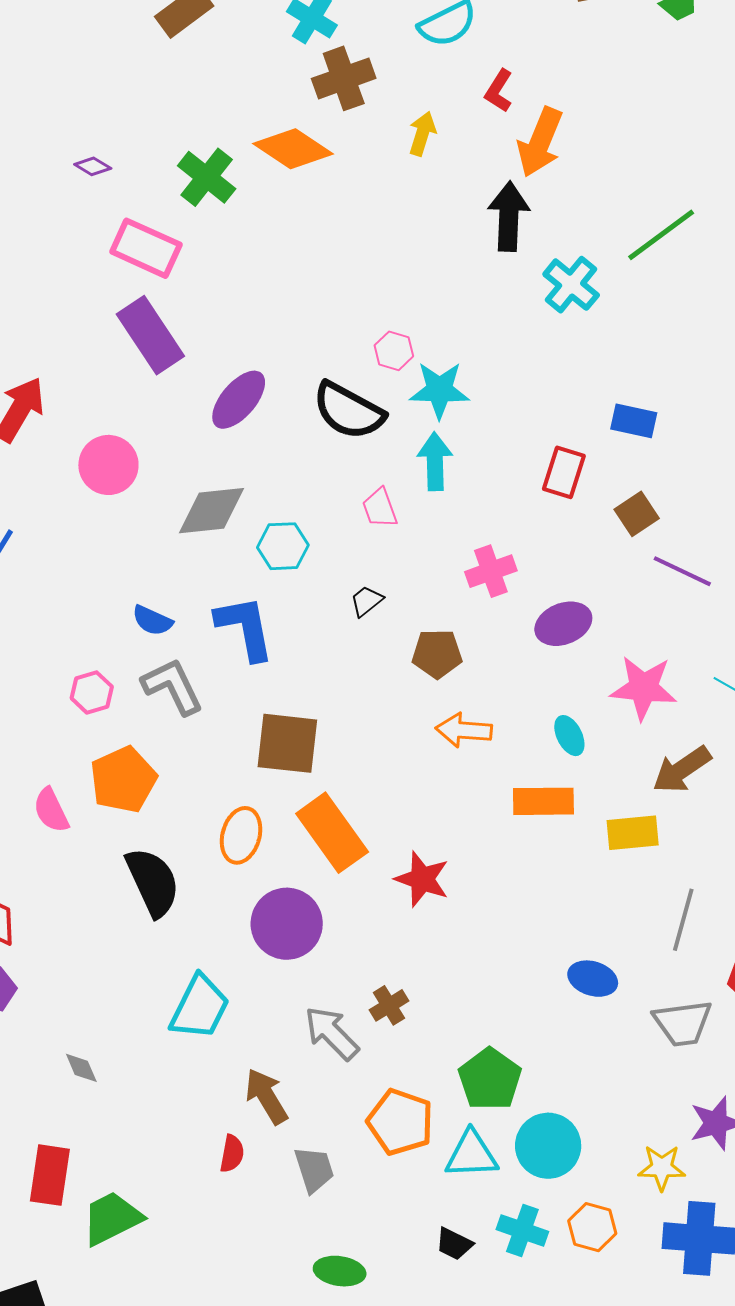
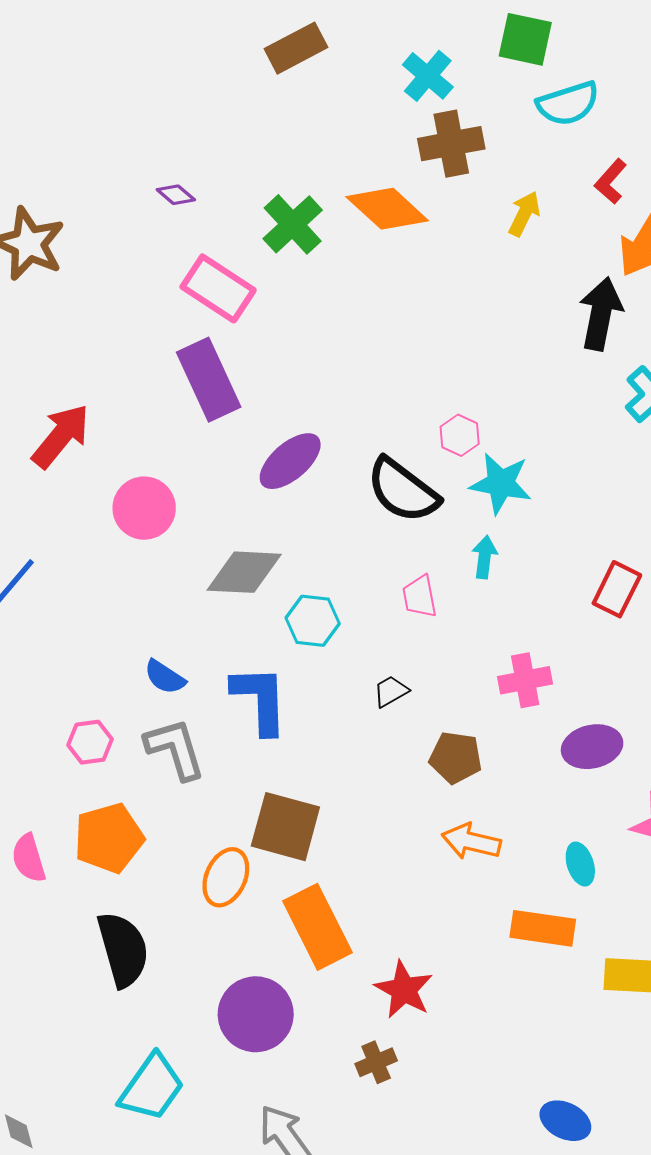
cyan arrow: (435, 461) -> (484, 557), size x0.7
orange ellipse: (241, 835) -> (226, 877), moved
brown cross: (389, 1005) -> (376, 1062), moved

